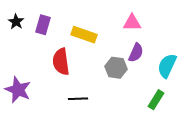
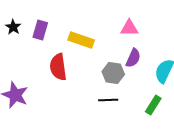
black line: (78, 99) -> (108, 100), moved

